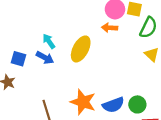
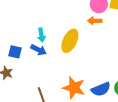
cyan arrow: (49, 41) -> (41, 35), turned -152

